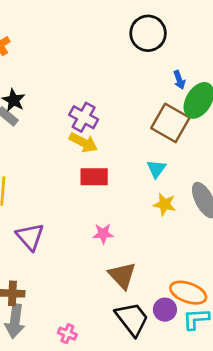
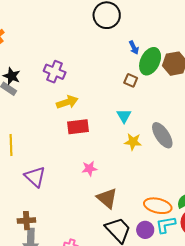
purple cross: (84, 117) -> (55, 72), moved
brown square: (170, 123) -> (131, 80), size x0.5
yellow arrow: (83, 143) -> (67, 102), turned -40
purple circle: (165, 310) -> (145, 230), moved

